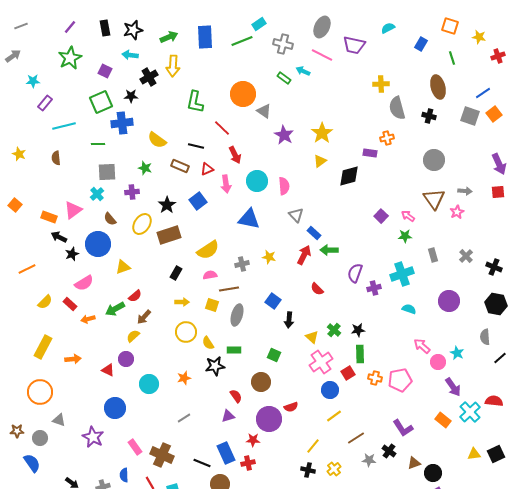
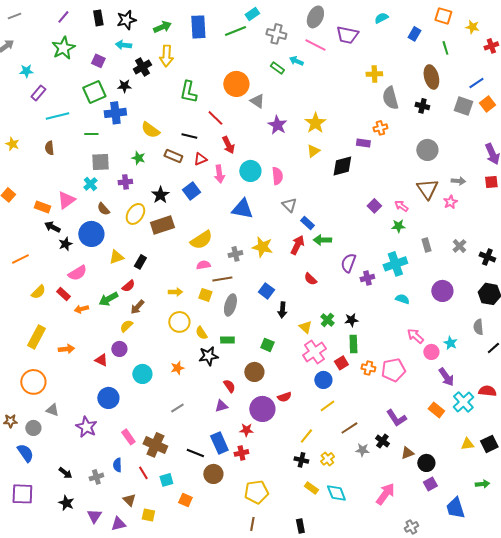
yellow star: (269, 257) -> (262, 247), size x1.5
black rectangle: (176, 273) -> (140, 262), moved

